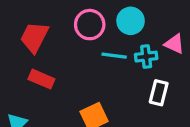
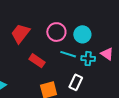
red rectangle: (41, 79) -> (37, 61), moved
white rectangle: (159, 93) -> (76, 82), moved

